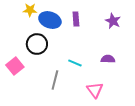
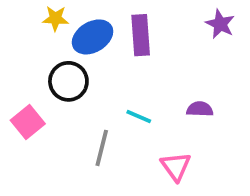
purple rectangle: (76, 19) -> (141, 35), size x1.5
blue ellipse: (50, 20) -> (93, 37), turned -50
purple star: (113, 21) -> (220, 24), moved

